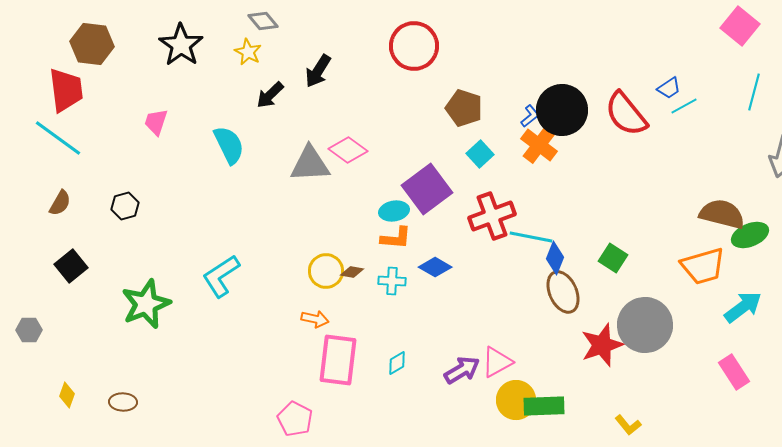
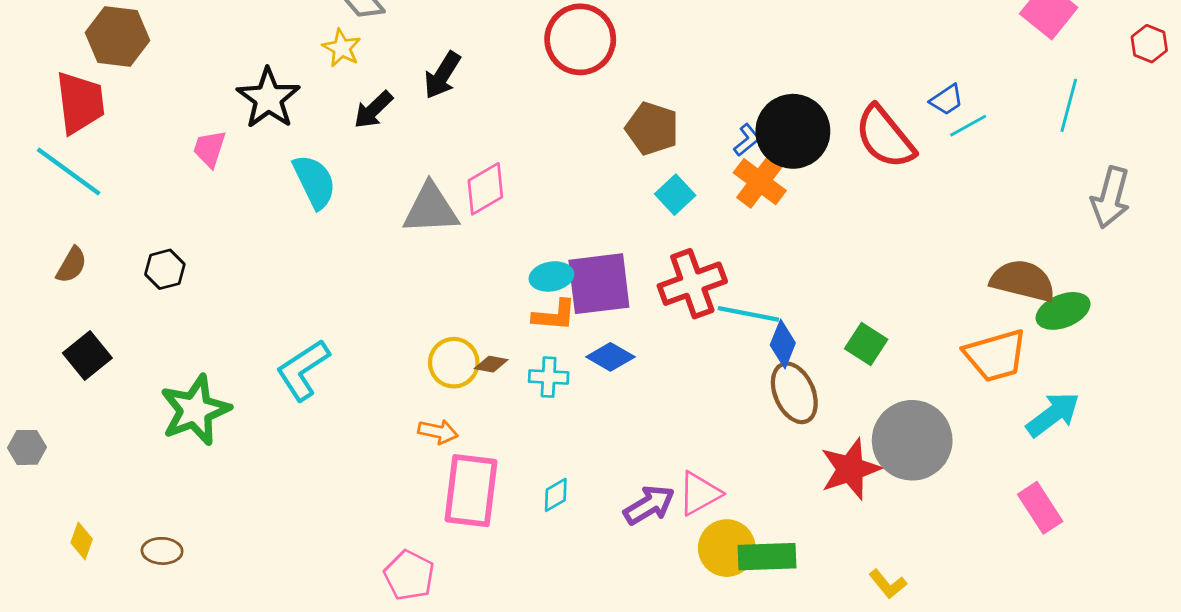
black star: (181, 45) -> (268, 98), moved
pink diamond: (348, 150) -> (485, 189), turned -66
purple square: (427, 189) -> (599, 284), moved, turned 30

